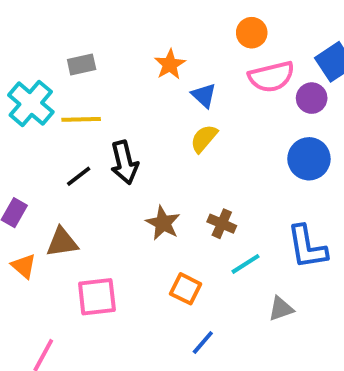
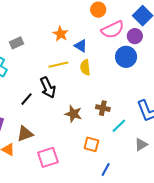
yellow line: (81, 119) -> (58, 65), moved
yellow semicircle: (204, 139) -> (85, 67), turned -35
blue circle: (309, 159) -> (126, 57), moved

